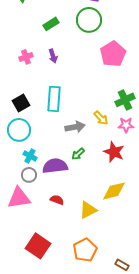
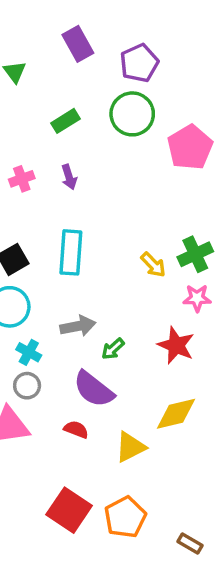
pink pentagon: (113, 54) -> (190, 147), moved
yellow arrow: (101, 118) -> (153, 265), moved
gray arrow: (75, 127) -> (78, 326), moved
purple semicircle: (55, 166) -> (94, 389), moved, turned -135
red square: (38, 246) -> (69, 510), moved

